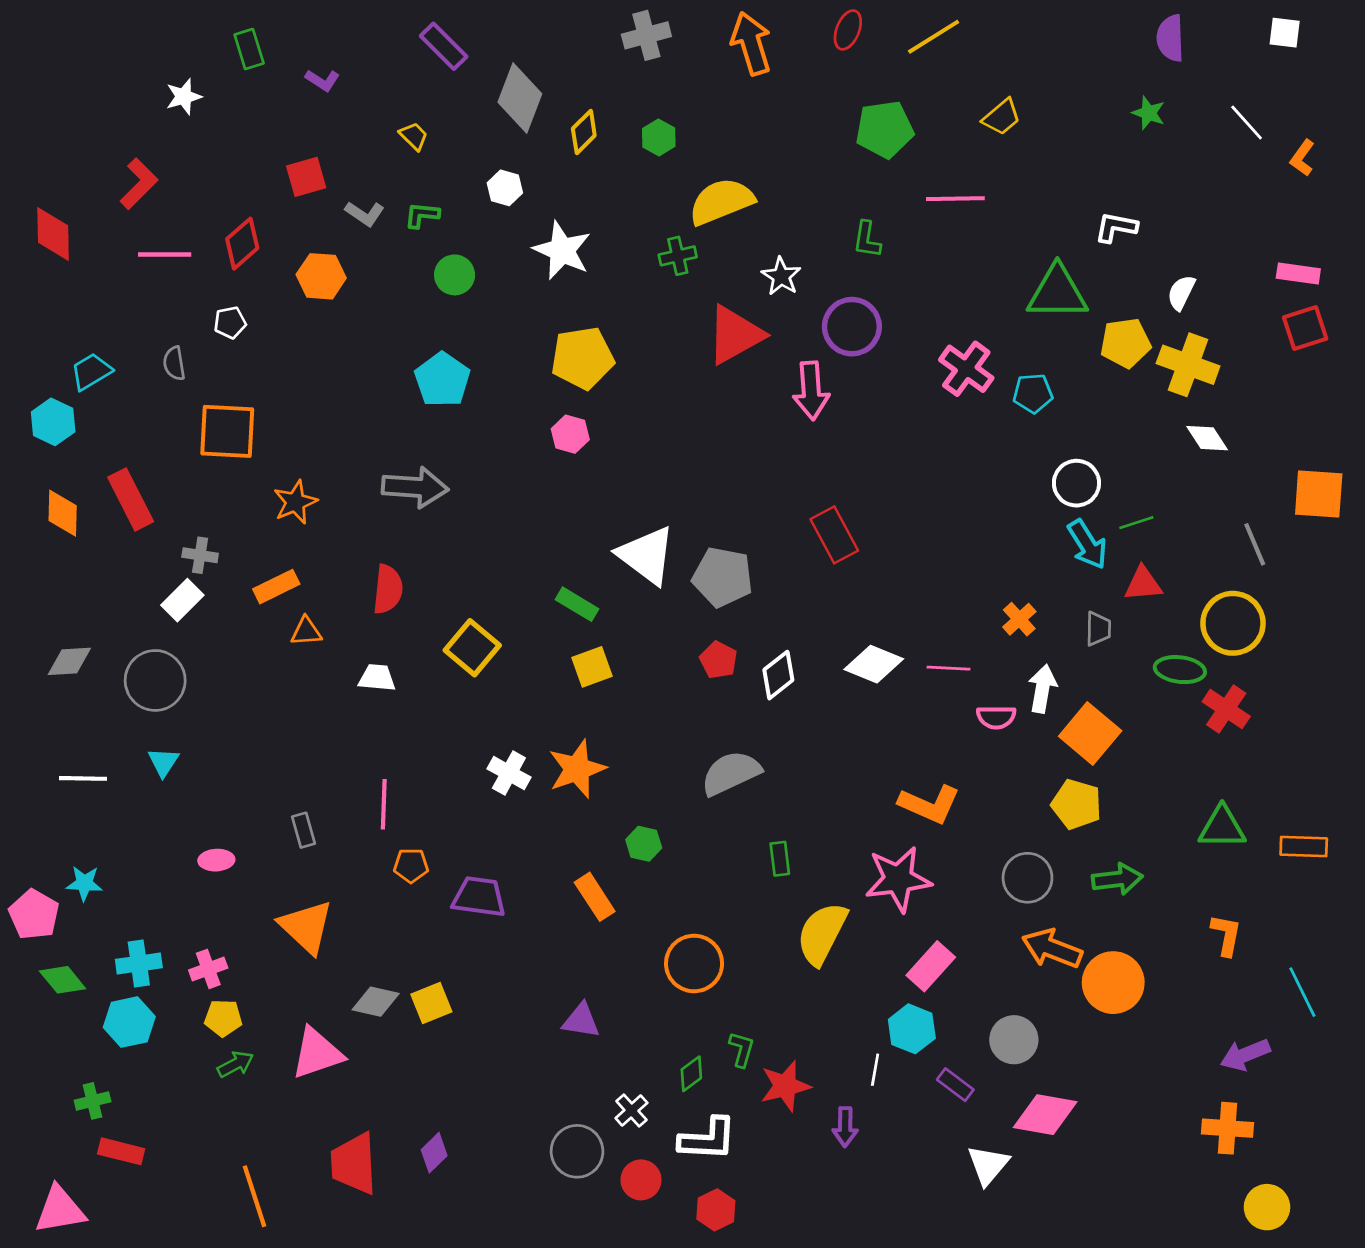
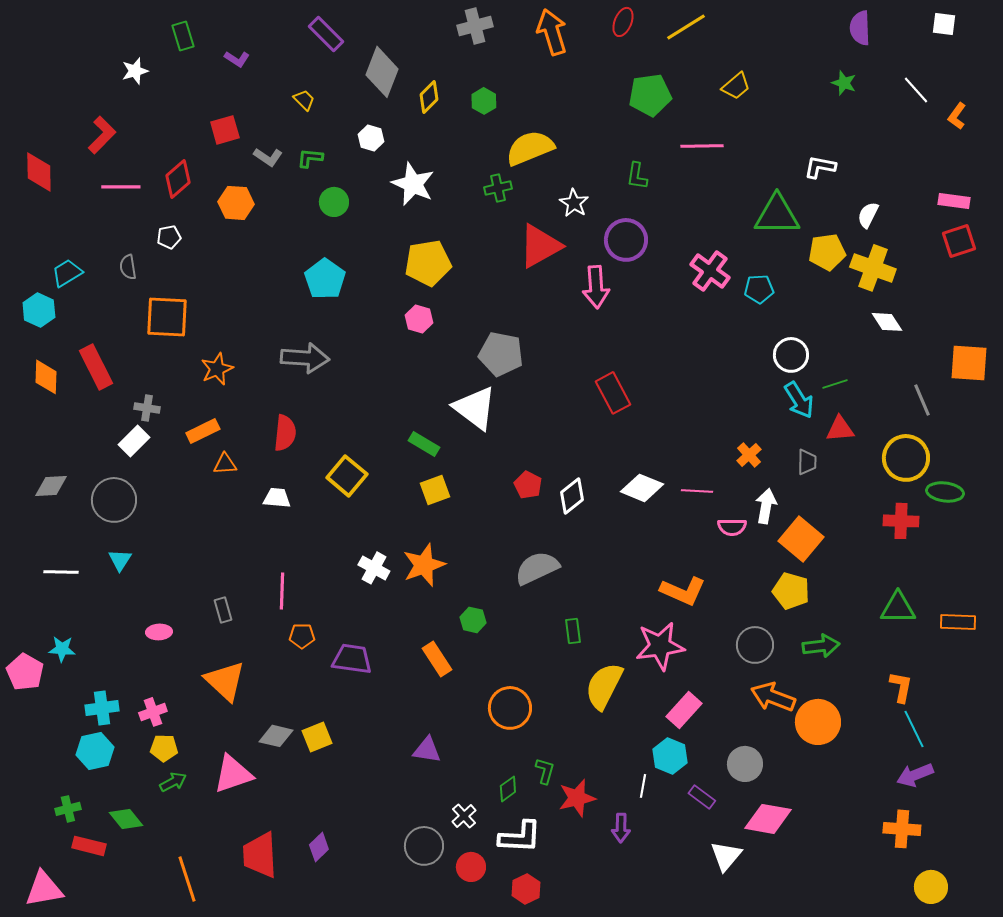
gray pentagon: (723, 577) -> (501, 354), moved
green ellipse: (1180, 670) -> (945, 492), moved
red cross: (1226, 709) -> (901, 521), turned -32
green diamond: (63, 980) -> (126, 819), moved
cyan line: (1302, 992) -> (914, 729), moved

